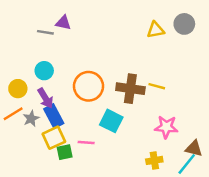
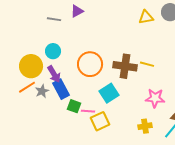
purple triangle: (63, 23) -> (77, 11), moved, turned -40
yellow circle: (18, 89) -> (31, 66), size x1.5
cyan square: (111, 121) -> (109, 93), turned 30
yellow square: (54, 138) -> (100, 121), moved
green square: (65, 152) -> (74, 106), moved, turned 32

